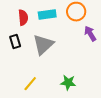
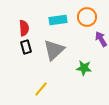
red semicircle: (23, 18) -> (24, 28), moved
green star: (68, 83) -> (84, 68), moved

